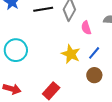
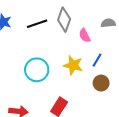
cyan circle: (16, 50) -> (37, 70), moved

